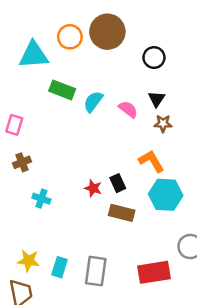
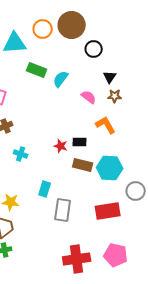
black circle: (154, 58) -> (94, 49), moved
pink semicircle: (128, 109) -> (89, 97), moved
black rectangle: (118, 183) -> (80, 142), turned -64
cyan hexagon: (166, 195) -> (110, 168), moved
cyan rectangle: (60, 267) -> (45, 189), moved

